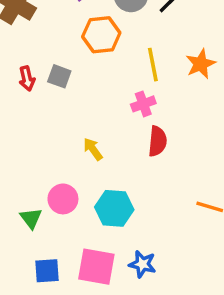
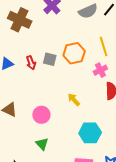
orange hexagon: (101, 35) -> (74, 53), moved
pink circle: (63, 199) -> (41, 115), moved

